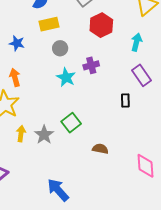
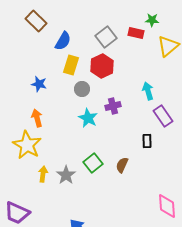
yellow rectangle: (49, 24) -> (71, 65), turned -60
red hexagon: (101, 25) -> (102, 66), moved
cyan arrow: (136, 42) -> (148, 91), moved, turned -30
brown semicircle: (100, 149) -> (122, 165), moved, turned -77

